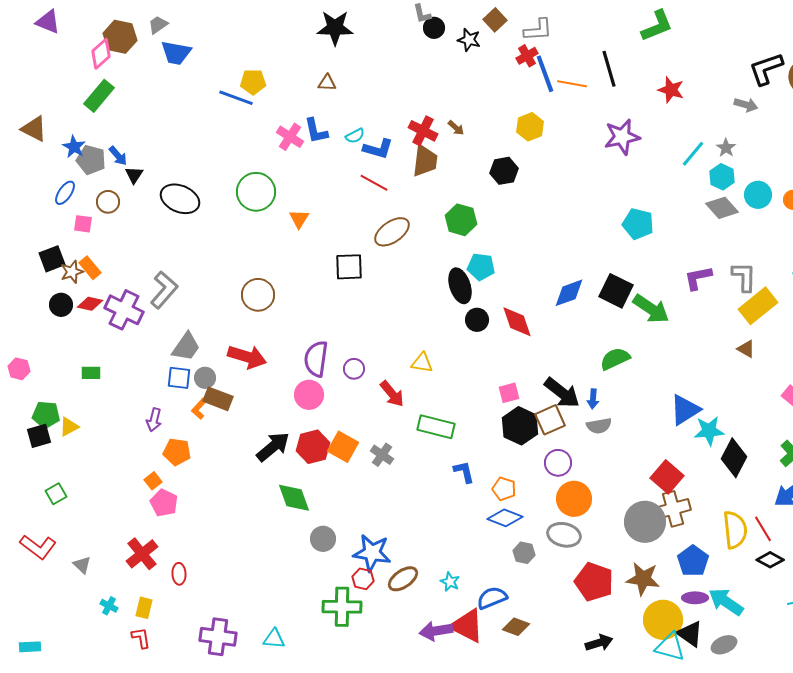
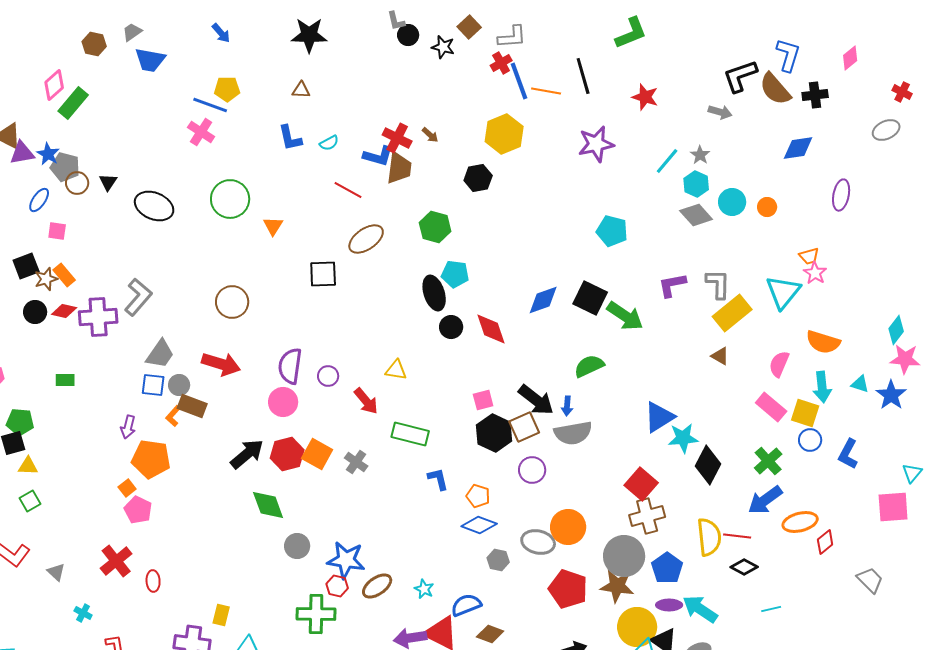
purple triangle: (48, 22) -> (22, 153), moved, turned -32
brown hexagon: (120, 37) -> (94, 44), size x0.7
pink diamond: (101, 54) -> (54, 85), moved
yellow hexagon: (530, 127) -> (504, 134), size x1.4
pink cross: (290, 137) -> (201, 132), moved
blue L-shape: (378, 149) -> (378, 156), moved
blue arrow: (118, 156) -> (221, 33), moved
brown circle: (108, 202) -> (77, 183), moved
purple cross: (124, 310) -> (98, 317), turned -30
gray semicircle: (599, 426) -> (573, 433), size x1.5
yellow triangle: (69, 427) -> (28, 466), moved, turned 30
orange pentagon: (177, 452) -> (151, 459), size x1.4
orange circle: (574, 499) -> (568, 527), moved
gray circle: (645, 522) -> (624, 556), moved
red line: (763, 529) -> (737, 536), turned -52
yellow rectangle: (144, 608) -> (221, 615), moved

